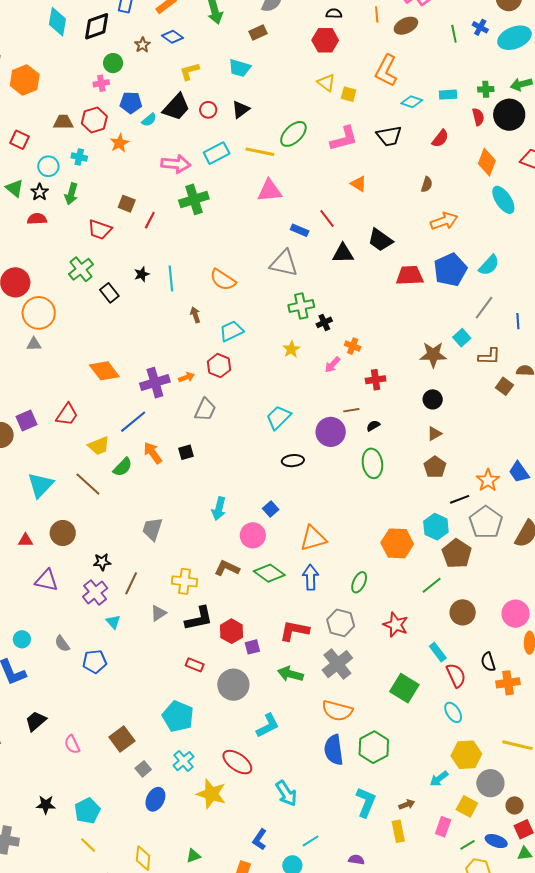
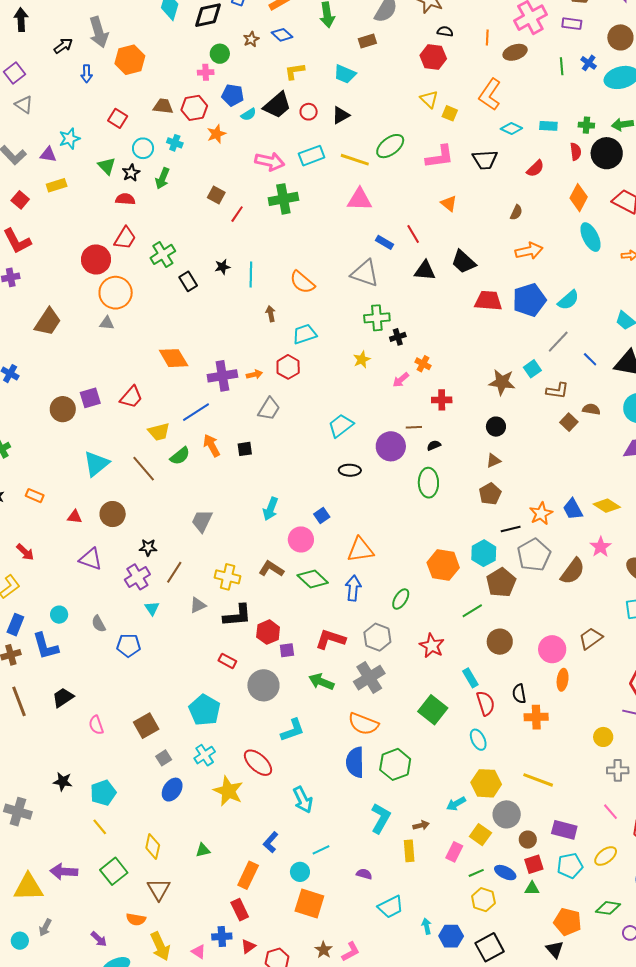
red trapezoid: (100, 230) -> (125, 238), moved, turned -85
blue line: (518, 321) -> (590, 359), turned -49

